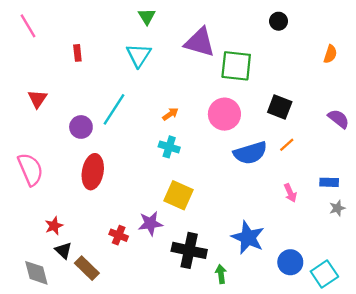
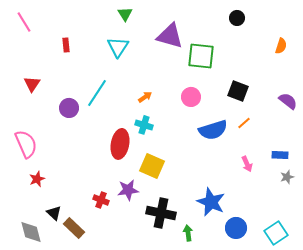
pink circle: (224, 114) -> (191, 97), size x0.7
red ellipse: (93, 172) -> (120, 144), moved
red star: (54, 226) -> (37, 179), moved
blue circle: (290, 262) -> (236, 228), moved

